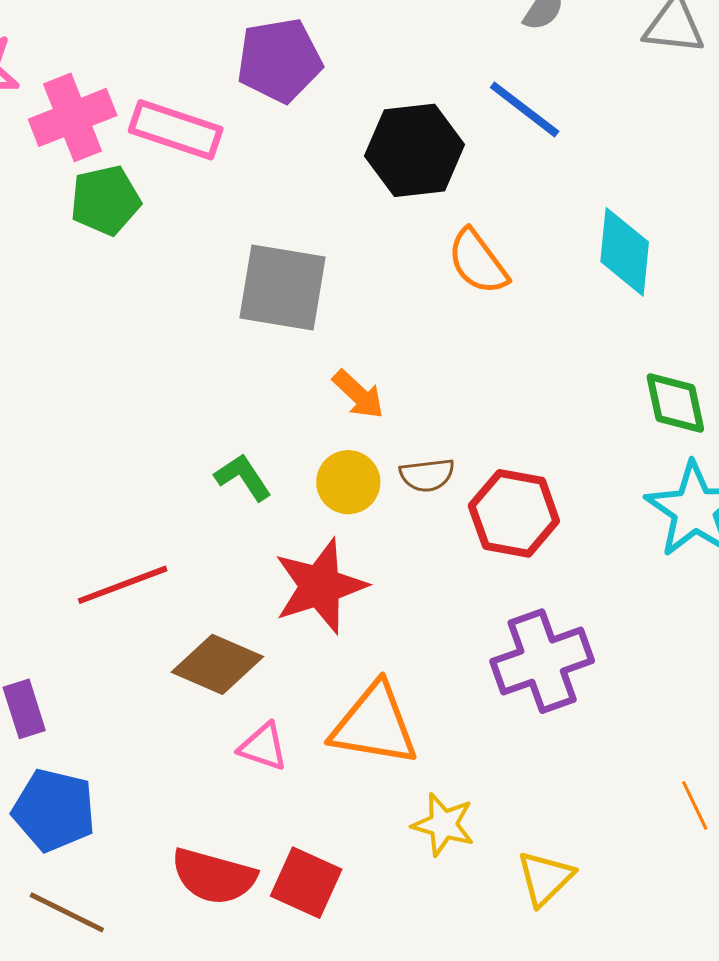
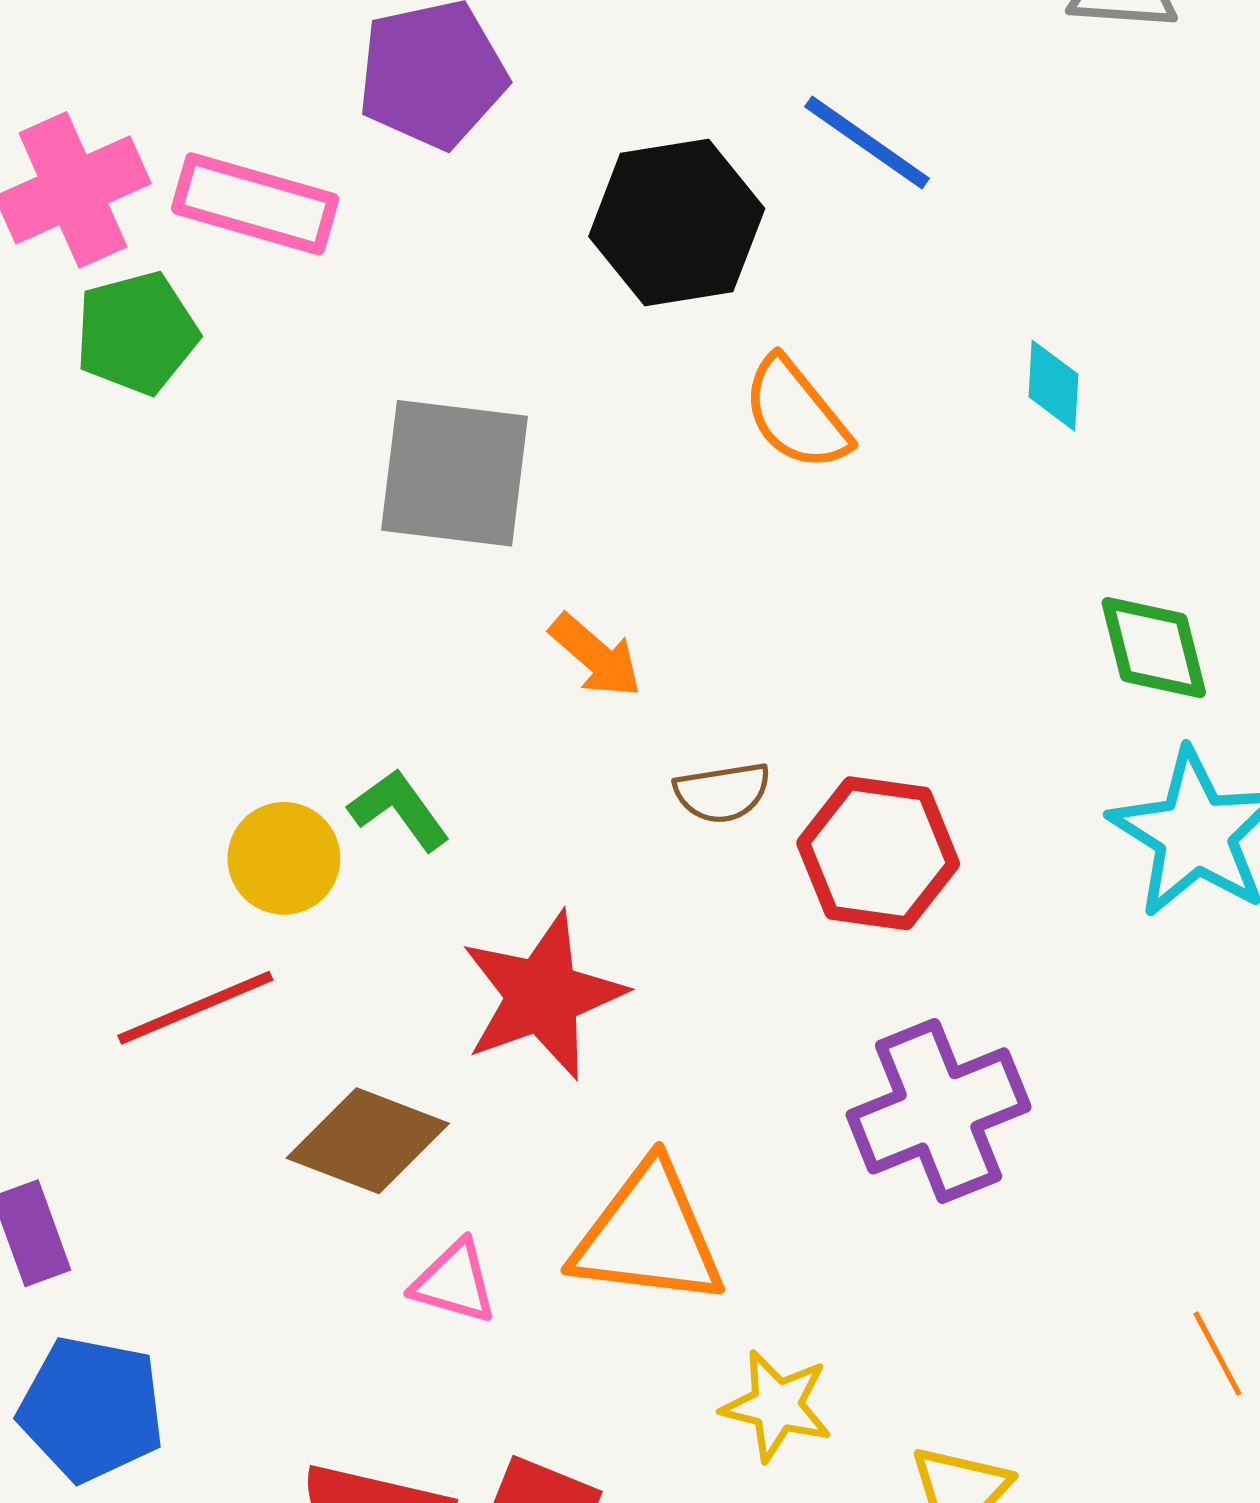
cyan diamond: (625, 252) -> (1053, 386), size x0.6
yellow circle: (348, 482) -> (284, 858), moved

